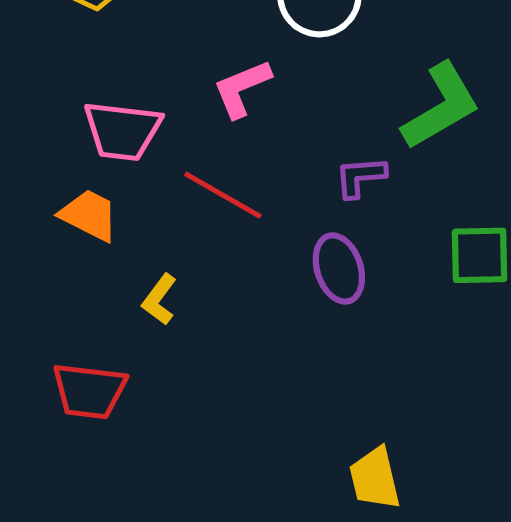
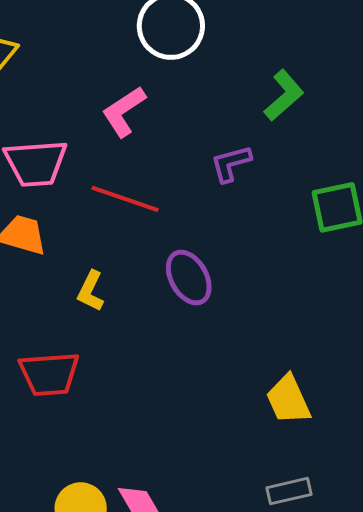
green L-shape: (441, 106) -> (284, 95), size x0.7
purple ellipse: (339, 268) -> (189, 278), moved

